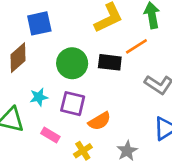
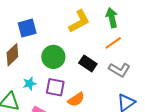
orange line: (136, 46) -> (113, 43), moved
black rectangle: (110, 62) -> (88, 63), moved, turned 30

